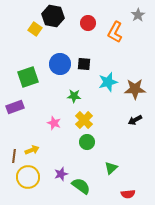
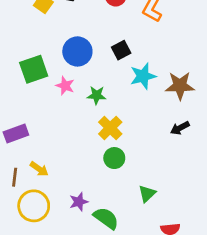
black square: (84, 64) -> (121, 50), moved, turned -32
purple rectangle: (15, 107) -> (16, 133), moved
pink star: (54, 123) -> (65, 86), moved
yellow arrow: (32, 150) -> (39, 169), turned 56

